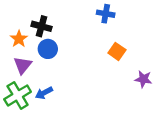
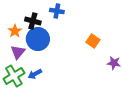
blue cross: (106, 14) -> (57, 11), moved
blue circle: (48, 49) -> (38, 39), size x1.5

